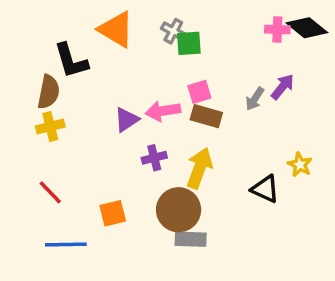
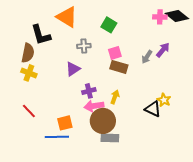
gray cross: (173, 31) -> (84, 46), moved, turned -32
green square: (189, 43) -> (109, 25), turned 35
pink arrow: (163, 111) -> (94, 106), moved
yellow cross: (50, 127) -> (29, 73), turned 35
yellow star: (300, 165) -> (164, 100), moved
yellow arrow: (199, 168) -> (115, 97), size x0.6
blue line: (66, 244) -> (57, 137), moved

